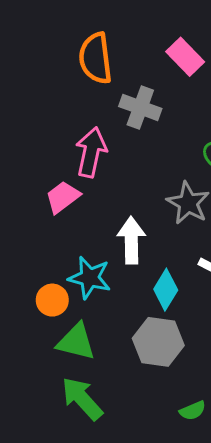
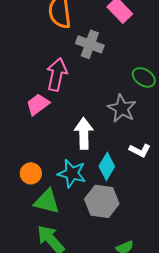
cyan star: (90, 278) -> (72, 173), moved

